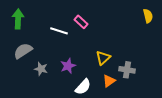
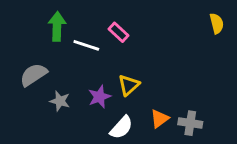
green arrow: (18, 19) -> (57, 26), moved
yellow triangle: (103, 58) -> (129, 85), moved
gray cross: (127, 70) -> (190, 123), moved

